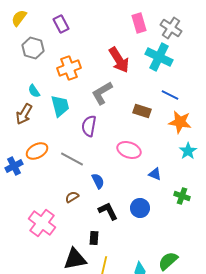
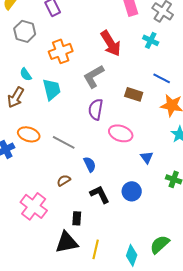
cyan cross: (159, 57) -> (151, 40), size x0.6
purple semicircle: (89, 126) -> (96, 109), moved
orange ellipse: (37, 151) -> (29, 134), turned 45
blue triangle: (155, 174) -> (147, 157), turned 32
black rectangle: (94, 238) -> (77, 218), moved

